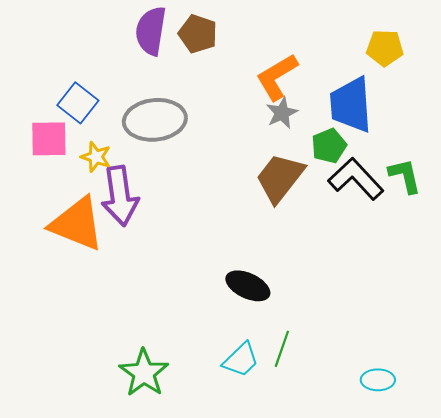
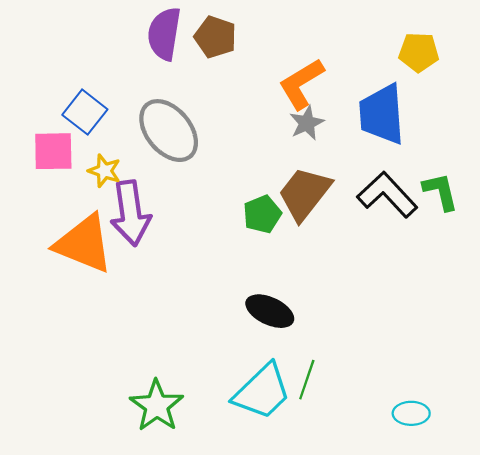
gray ellipse: (155, 120) -> (169, 131), turned 56
green pentagon: (329, 146) -> (262, 214), moved
cyan trapezoid: (241, 360) -> (262, 392), size x1.5

